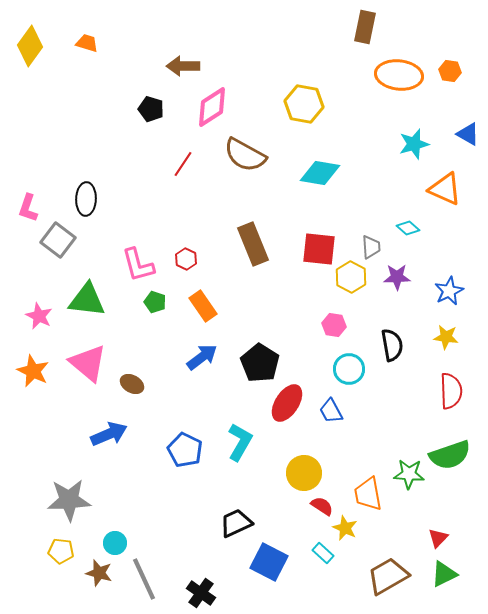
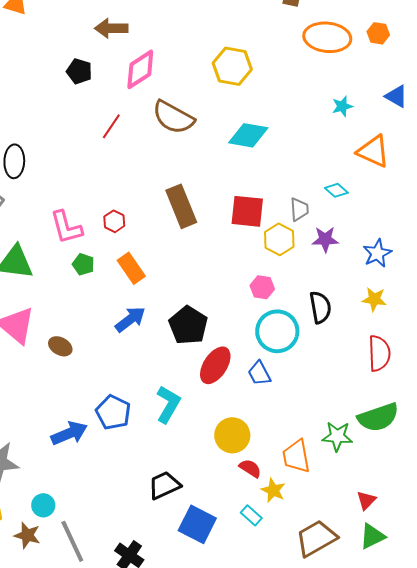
cyan star: (414, 144) -> (342, 106), size x0.7
cyan circle: (349, 369) -> (277, 331), size x1.4
blue arrow: (109, 434) -> (69, 433), moved

